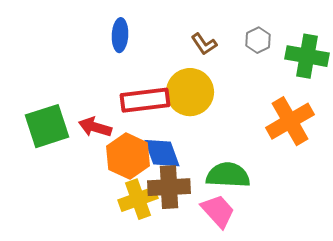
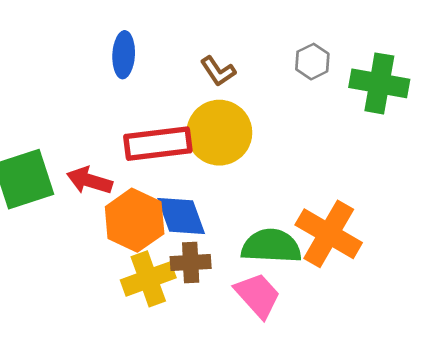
brown L-shape: (204, 44) -> (218, 71), moved
orange cross: (290, 121) -> (329, 234), moved, turned -30
brown cross: (169, 187) -> (191, 263), size x0.7

